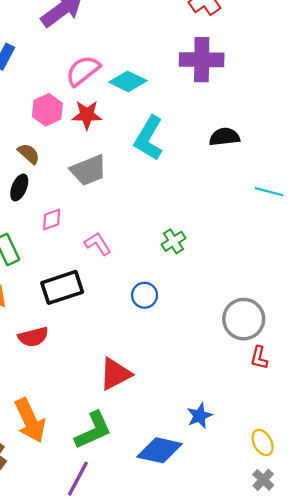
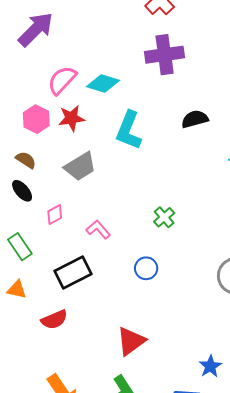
black ellipse: (19, 187) -> (22, 191), turned -55

